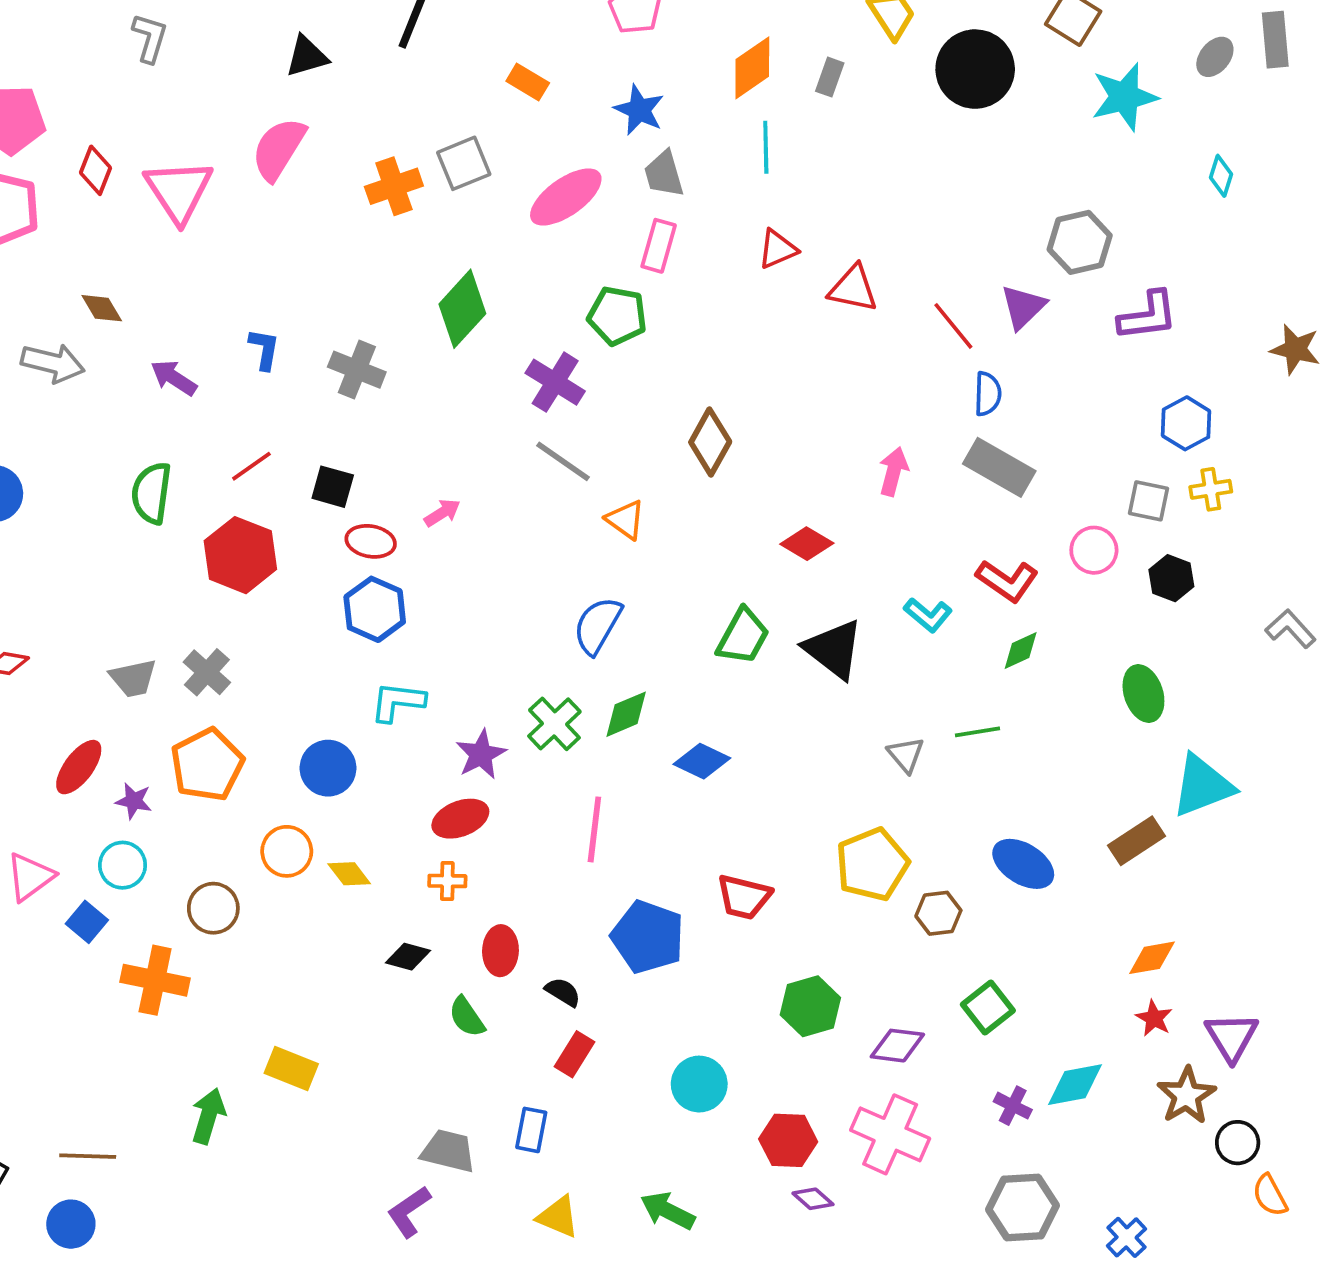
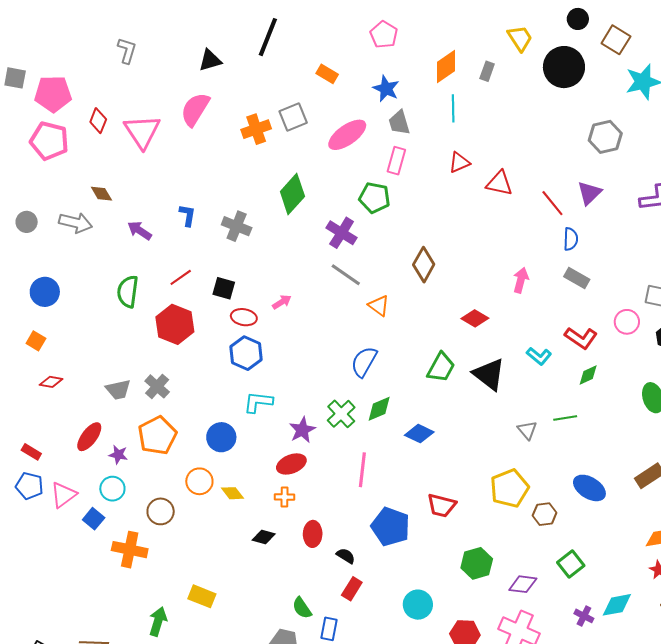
gray hexagon: (1080, 242) -> (605, 137), moved
gray rectangle: (999, 467) -> (577, 278), size x0.7
green semicircle: (467, 1017) -> (302, 608), moved

